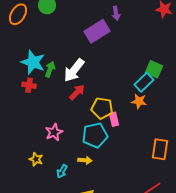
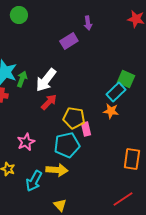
purple rectangle: (97, 31) -> (69, 41), size x0.7
yellow arrow: (85, 160) -> (57, 170), size x1.5
cyan arrow: (62, 171) -> (34, 181), size x1.5

